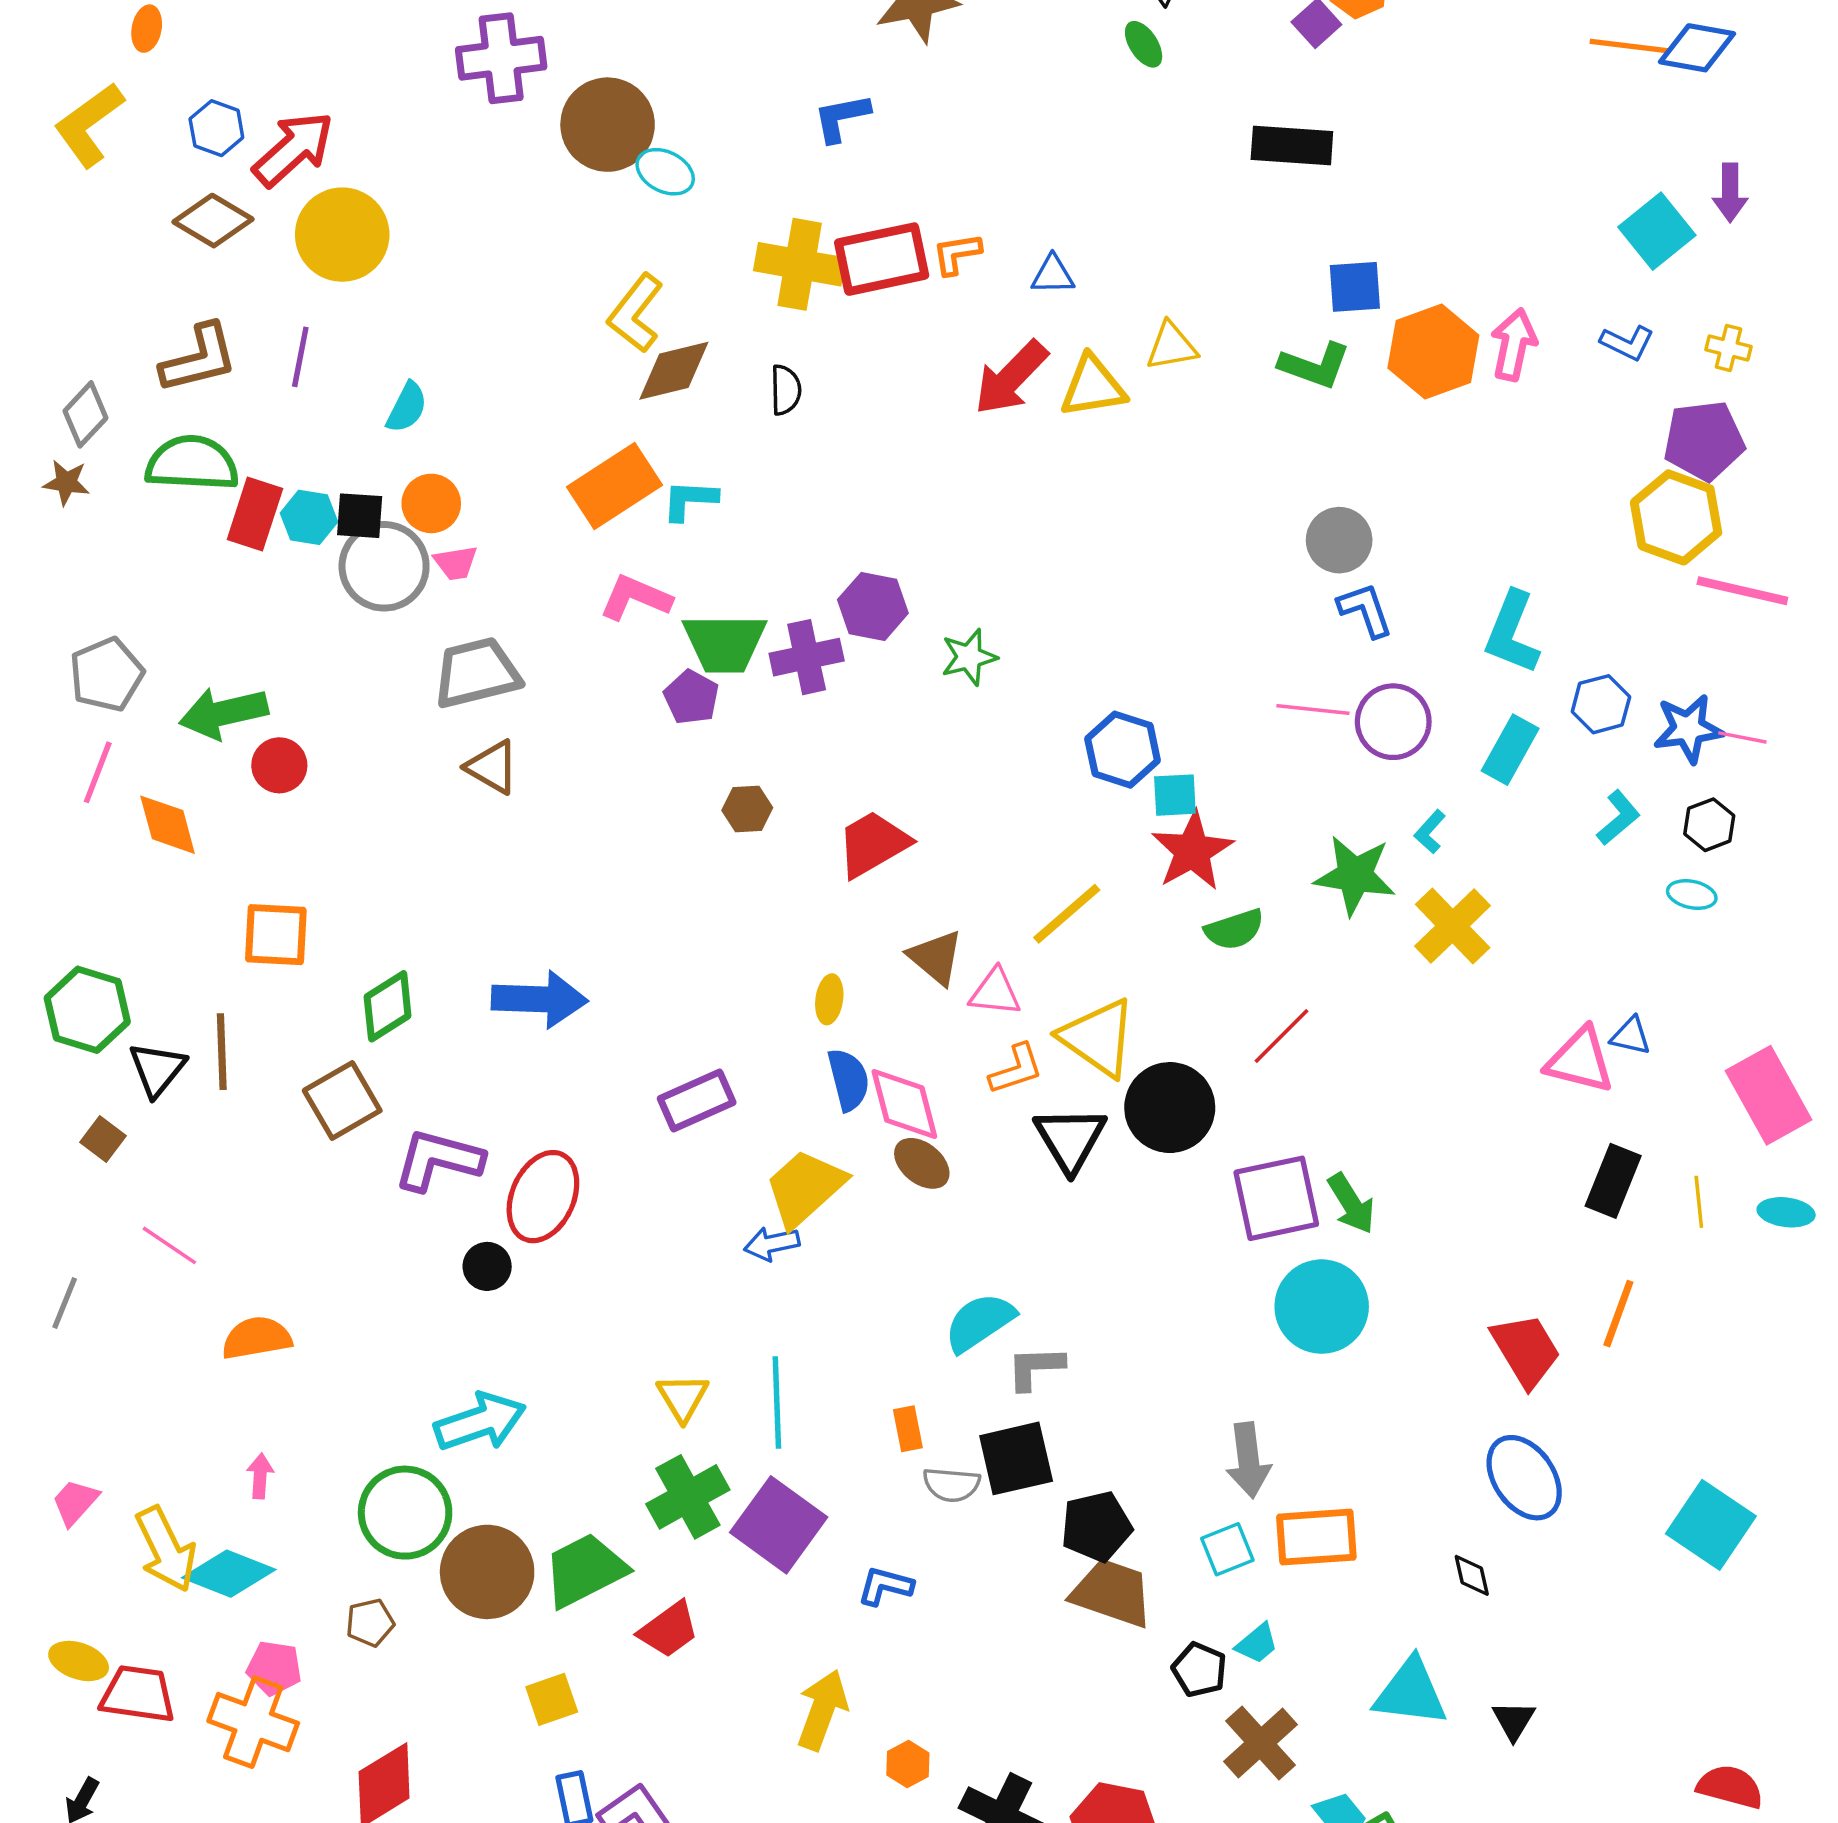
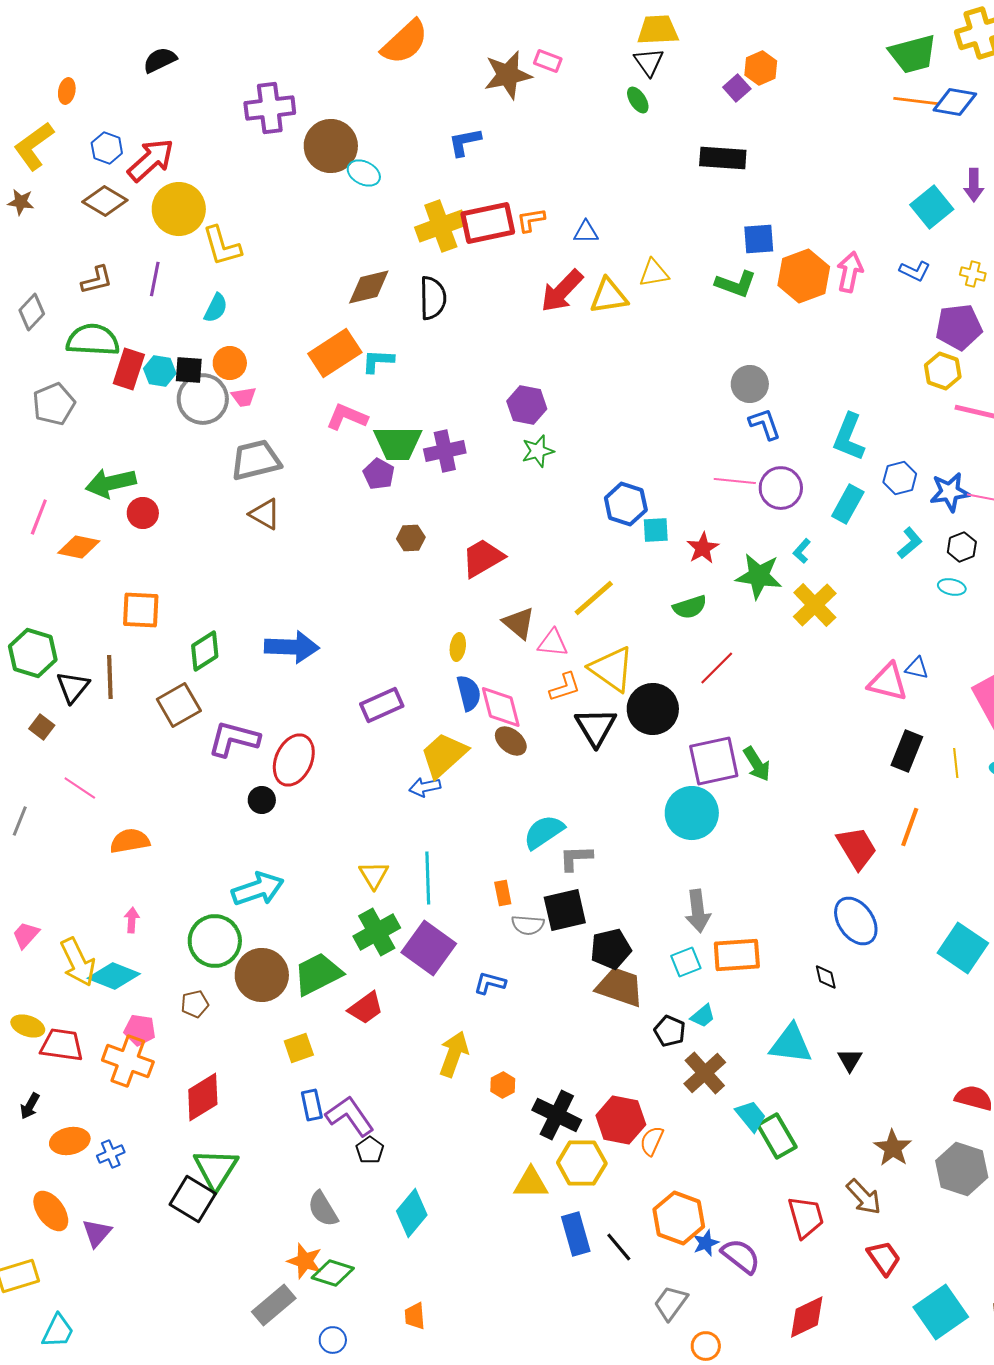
yellow cross: (800, 264) -> (441, 226), turned -30
yellow L-shape: (636, 313) -> (222, 246), moved, turned -54
brown L-shape: (199, 359) -> (97, 280), size x0.7
black semicircle: (786, 390) -> (433, 298), size x1.5
brown star: (66, 482) -> (21, 202), moved
yellow hexagon: (1676, 517) -> (943, 371), size x0.7
purple hexagon: (873, 606) -> (527, 405), moved
gray pentagon: (106, 675) -> (54, 404), moved
orange diamond: (168, 825) -> (79, 547), turned -63
red star: (1192, 851) -> (703, 548), moved, size x0.7
cyan circle: (1322, 1307) -> (692, 813), moved

